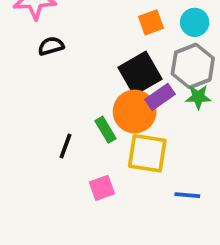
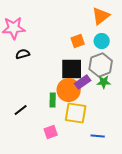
black square: (140, 73) -> (72, 69), turned 30
green rectangle: (105, 130) -> (53, 100), turned 32
black line: (65, 146) -> (21, 110), moved, turned 32

